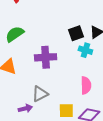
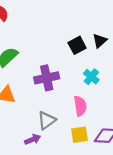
cyan cross: (85, 50) -> (91, 77), moved, turned 32
pink semicircle: (86, 85) -> (80, 106), moved

